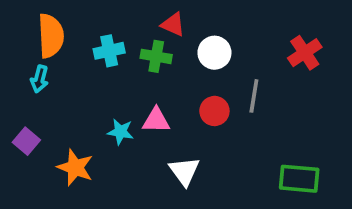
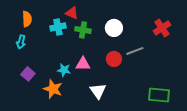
red triangle: (173, 24) -> (72, 13), moved
orange semicircle: (51, 36) -> (27, 19), size x0.7
gray line: (254, 96) -> (135, 51), turned 60
purple square: (26, 141) -> (28, 74), moved
orange star: (75, 167) -> (53, 89), moved

